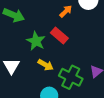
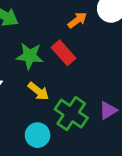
green star: (36, 41) -> (30, 56), turned -30

